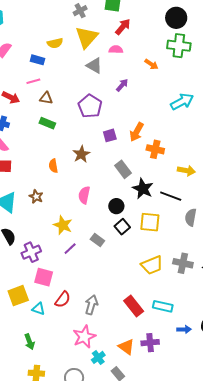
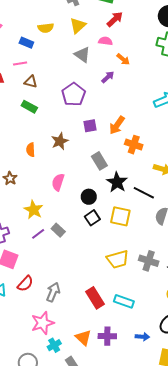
yellow triangle: (87, 37) -> (78, 26), size x0.7
orange arrow: (151, 64) -> (123, 59), moved
gray rectangle: (97, 240) -> (58, 230), moved
blue arrow: (184, 329) -> (142, 337), moved

